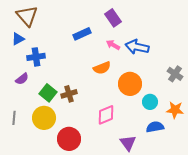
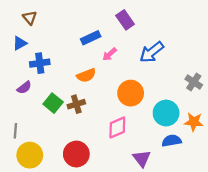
brown triangle: (27, 16) -> (30, 18), size x0.6
pink arrow: (113, 45) -> (110, 54), moved, turned -72
blue arrow: (137, 47) -> (152, 52), turned -50
orange semicircle: (102, 68) -> (86, 75), moved
orange circle: (130, 84) -> (131, 93), moved
cyan circle: (150, 102) -> (166, 113), size x1.5
yellow circle: (44, 118) -> (30, 155), moved

